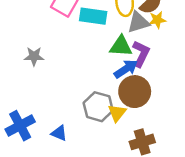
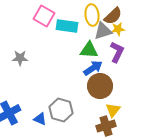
purple L-shape: (141, 54) -> (117, 52), moved
gray hexagon: (98, 107) -> (61, 110), moved
yellow triangle: (117, 113) -> (113, 110), moved

